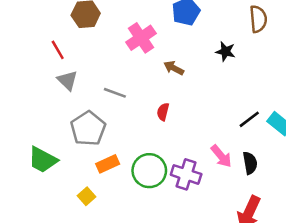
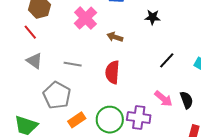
red line: (58, 50) -> (30, 32), moved
red semicircle: (163, 112) -> (112, 72), size x1.6
black line: (249, 119) -> (167, 60), moved

